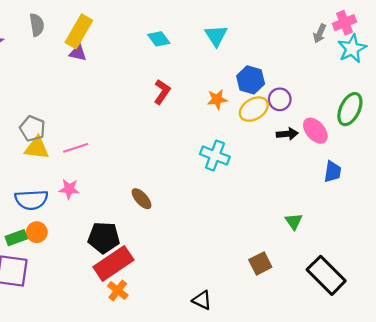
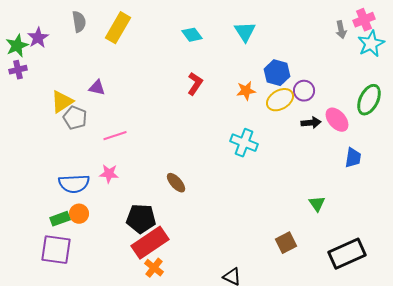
gray arrow: (320, 33) -> (341, 30), turned -36
purple triangle: (78, 53) -> (97, 88), moved
yellow triangle: (37, 148) -> (62, 102), moved, turned -40
black rectangle: (326, 275) -> (347, 254), turned -69

